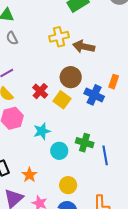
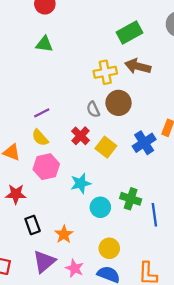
gray semicircle: (12, 38) -> (93, 109), moved
brown arrow: (84, 47) -> (138, 66), moved
brown circle: (71, 77) -> (119, 103), moved
blue cross: (94, 95) -> (144, 143), turned 30

